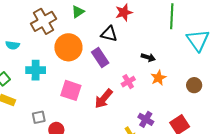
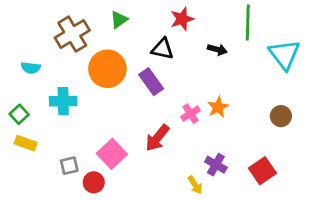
black arrow: (148, 57) -> (217, 50), moved
orange star: (158, 78) -> (218, 107), moved
pink square: (71, 90) -> (112, 154), moved, turned 30

